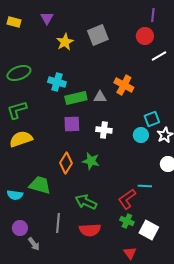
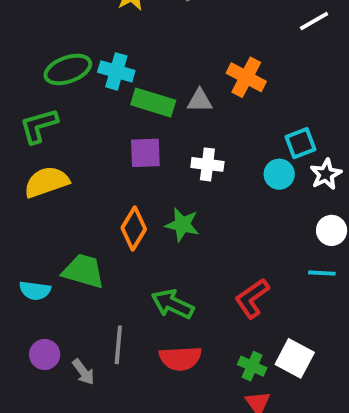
green ellipse: (19, 73) -> (68, 69), moved
green rectangle: (76, 98) -> (153, 102), turned 30
cyan line: (145, 186) -> (322, 273), moved
green cross: (127, 221) -> (252, 366), moved
gray arrow: (34, 244) -> (83, 372), moved

